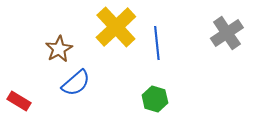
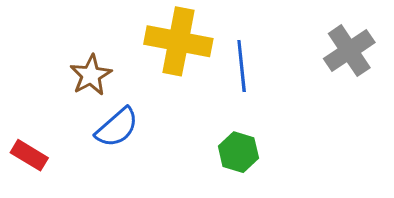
yellow cross: (116, 27) -> (178, 41), turned -36

